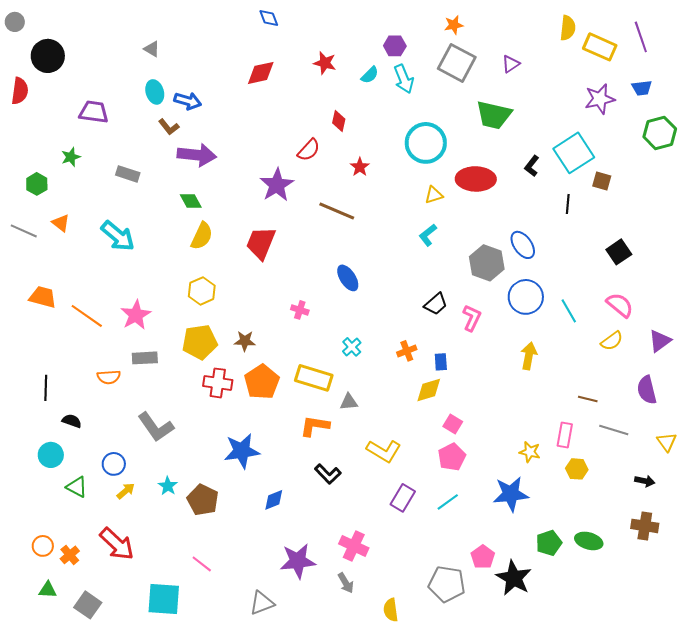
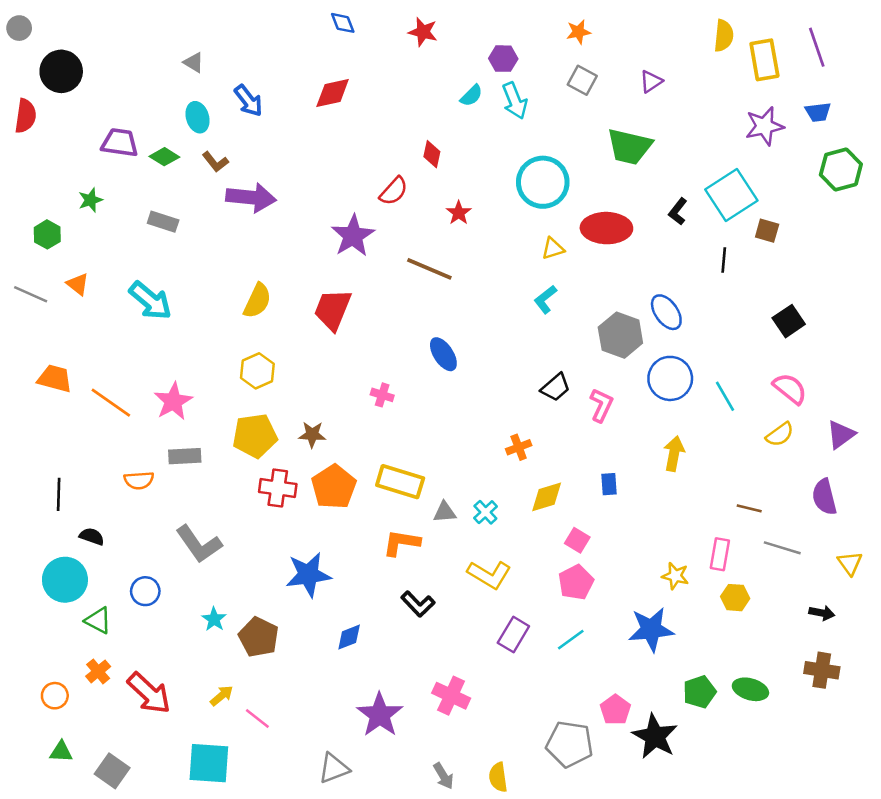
yellow rectangle: (600, 47) -> (764, 60), turned 56
red star: (325, 63) -> (423, 32), moved
gray square: (457, 63) -> (582, 80), size x0.6
blue arrow: (188, 101) -> (248, 101), moved, turned 36
green diamond: (191, 201) -> (164, 157), moved, turned -30
cyan cross: (352, 347) -> (485, 512), moved
blue rectangle: (441, 362) -> (609, 484), moved
cyan circle: (51, 455) -> (65, 580), size x1.4
yellow arrow: (126, 491) -> (222, 696), moved
orange cross: (70, 555) -> (98, 671), moved
purple star: (298, 561) -> (380, 715), turned -30
gray arrow: (346, 583) -> (443, 776), moved

